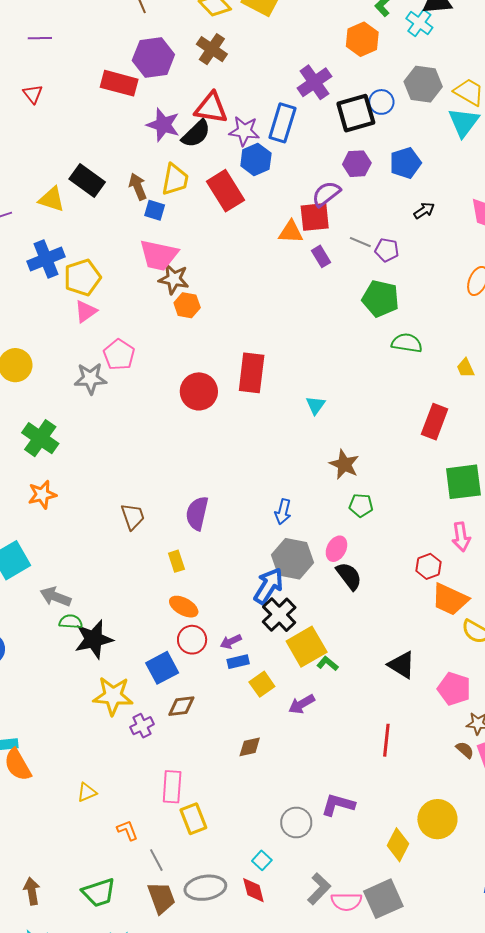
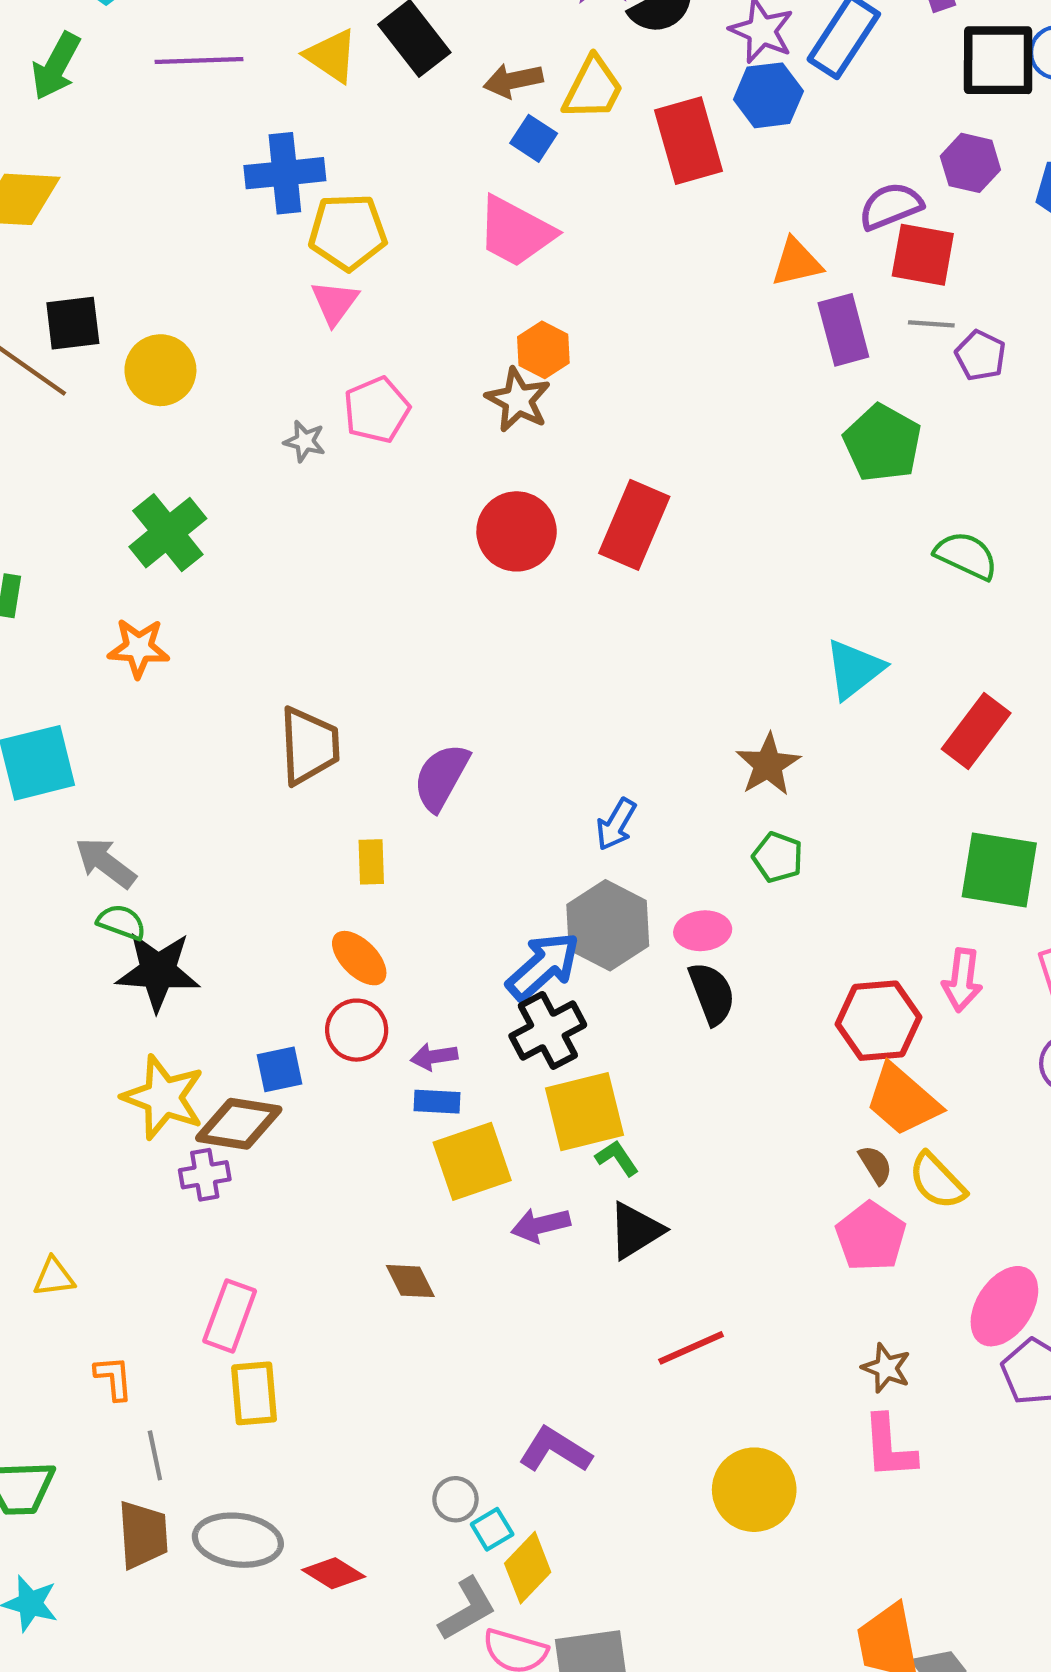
brown arrow: (138, 187) -> (513, 80), turned -96
red square: (315, 217) -> (923, 255), moved
orange triangle: (291, 232) -> (797, 262), turned -32
gray line: (360, 242) -> (931, 324), turned -35
purple rectangle: (321, 256) -> (843, 330), size x1.5
brown star: (174, 279) -> (518, 400), moved
green pentagon: (380, 299) -> (882, 443), moved
pink triangle: (86, 311) -> (335, 303), turned -35
gray star: (90, 378) -> (305, 441), size x0.6
cyan triangle: (315, 405) -> (854, 669), moved, size x1.5
brown trapezoid: (133, 516) -> (309, 746), size x1.4
pink ellipse: (336, 549) -> (703, 931), turned 40
red hexagon: (428, 566) -> (878, 1021), size x1.5
black triangle: (402, 665) -> (636, 1231), moved, turned 40
blue square: (162, 668) -> (280, 1069), size x0.7
yellow square: (262, 684) -> (472, 1161), size x1.5
pink pentagon: (454, 689) -> (871, 1236), moved
brown diamond: (181, 706) -> (239, 1124), moved, size x1.4
red line: (386, 740) -> (691, 1348), turned 44
brown diamond: (250, 747) -> (410, 1281), turned 60
brown semicircle: (465, 750) -> (875, 1165), moved
yellow circle: (437, 819) -> (754, 1490), moved
gray circle: (296, 822) -> (455, 1499), moved, size x0.7
yellow diamond: (398, 845) -> (528, 1568), moved
cyan square: (262, 860) -> (492, 1529), moved
red diamond: (253, 890) -> (334, 1573), turned -60

